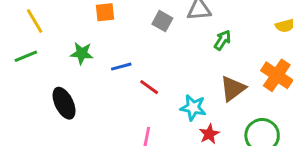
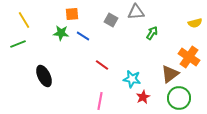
green star: (82, 53) -> (61, 33), moved
blue line: (121, 67) -> (83, 36), moved, turned 48
brown triangle: (233, 89) -> (170, 74), moved

